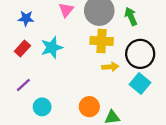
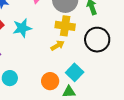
yellow arrow: (110, 67) -> (58, 45), moved, turned -32
cyan square: (140, 83) -> (75, 72), moved

